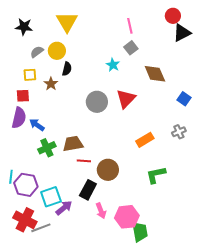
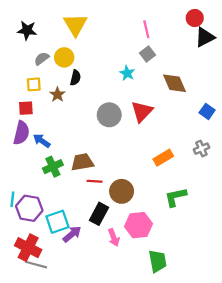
pink hexagon: (127, 217) -> (138, 225), moved
gray line: (41, 228) -> (36, 265), moved, turned 36

